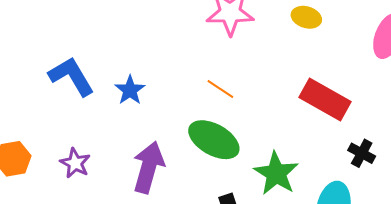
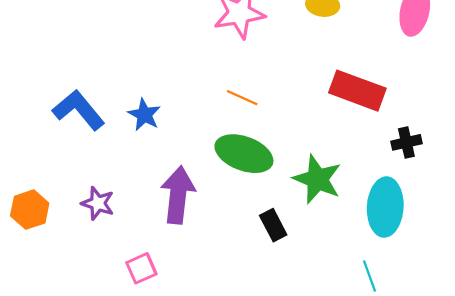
black cross: (362, 153) -> (406, 142), turned -32

